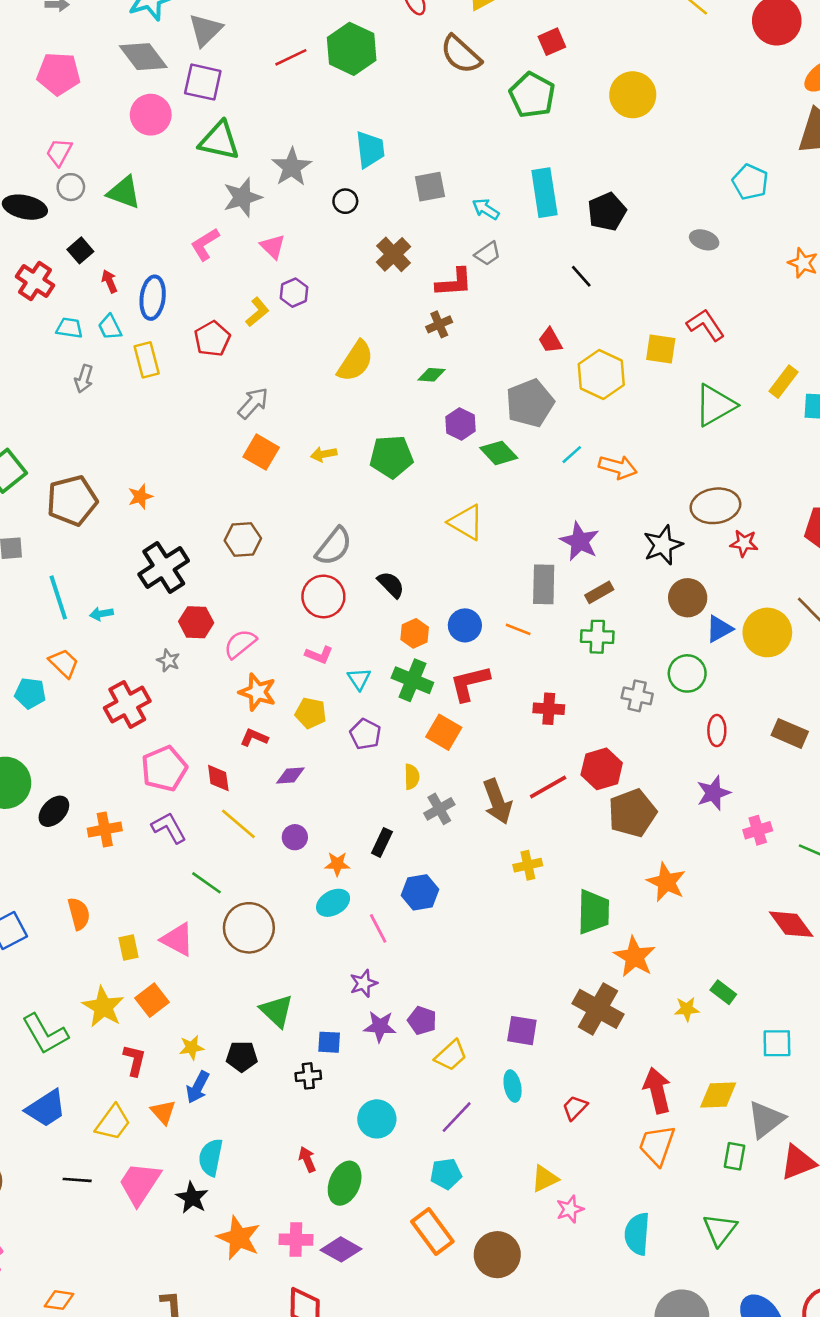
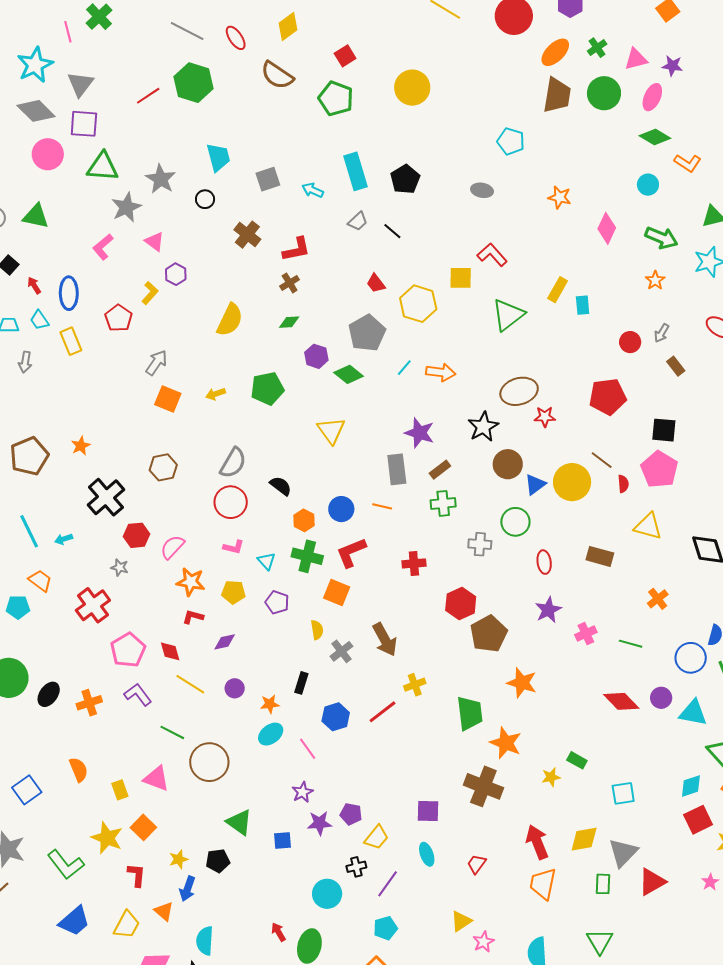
gray trapezoid: (488, 254) -> (358, 221), moved
yellow triangle: (466, 522) -> (331, 431), turned 32
red line: (548, 787) -> (382, 712), moved
black cross: (308, 1076) -> (356, 867), moved

